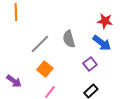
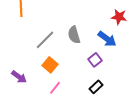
red star: (105, 21) -> (119, 17), moved

